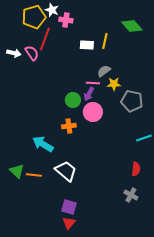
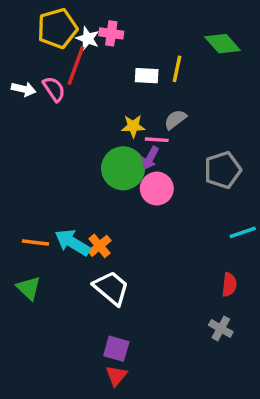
white star: (52, 10) -> (88, 39), moved
yellow star: (114, 84) -> (133, 126), moved
green circle: (73, 100) -> (123, 168), size x1.6
gray pentagon: (132, 101) -> (223, 170), turned -30
orange cross: (69, 126) -> (99, 246), moved, turned -32
orange line: (34, 175) -> (35, 242), moved

